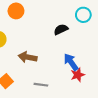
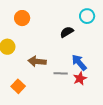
red star: (78, 75) -> (80, 78), moved
gray line: (41, 85) -> (61, 73), moved

